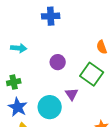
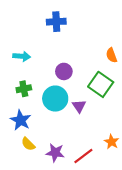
green cross: (14, 82) -> (24, 89), moved
cyan circle: (50, 107) -> (55, 99), moved

